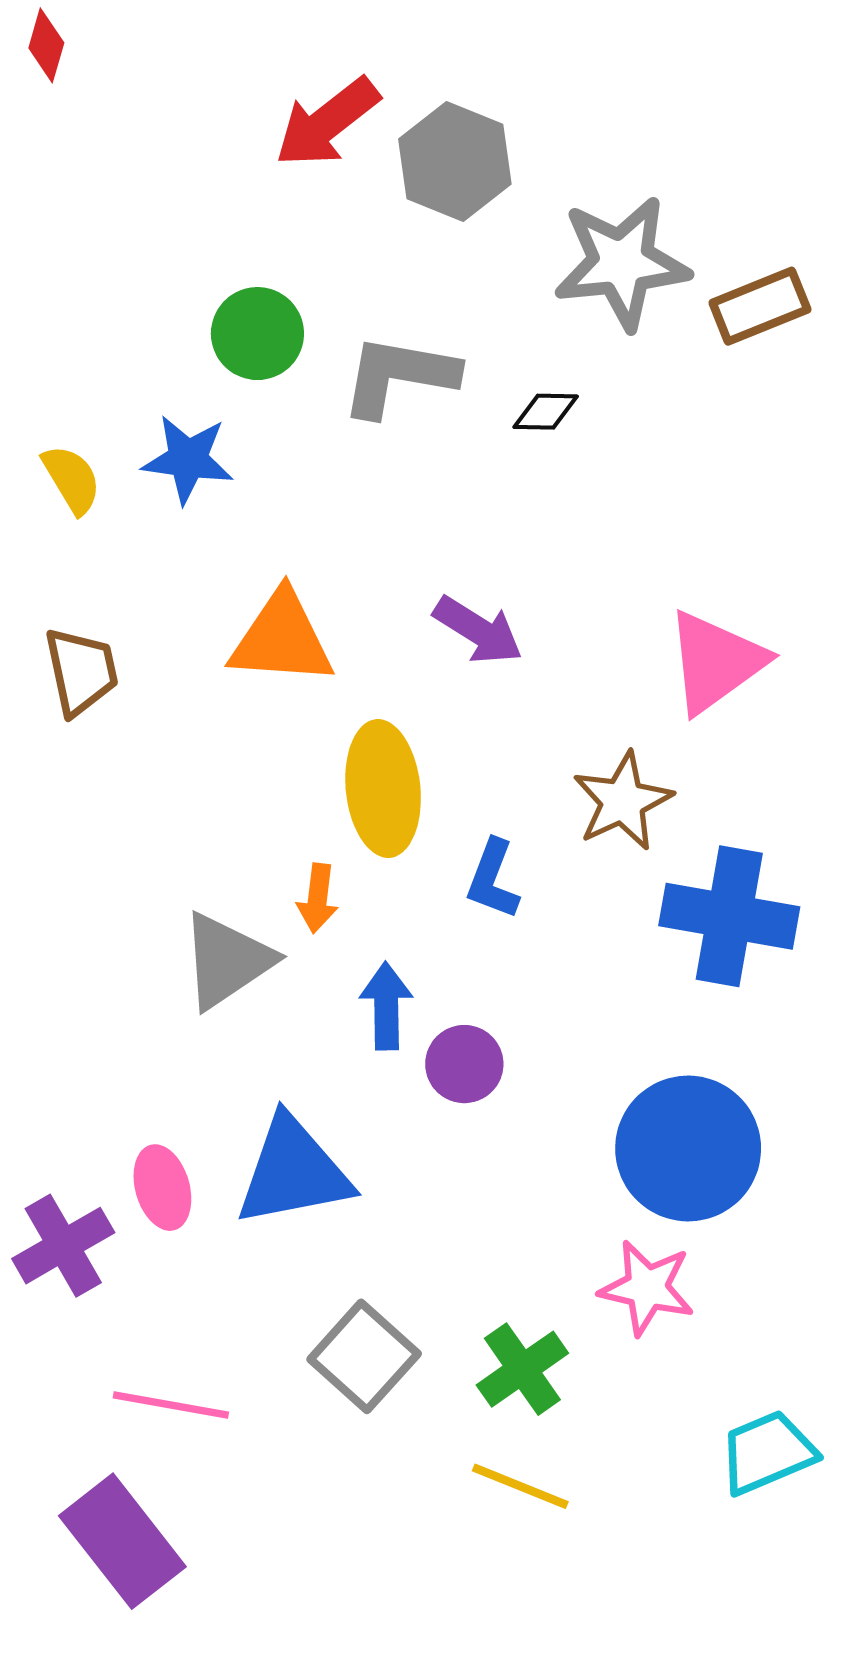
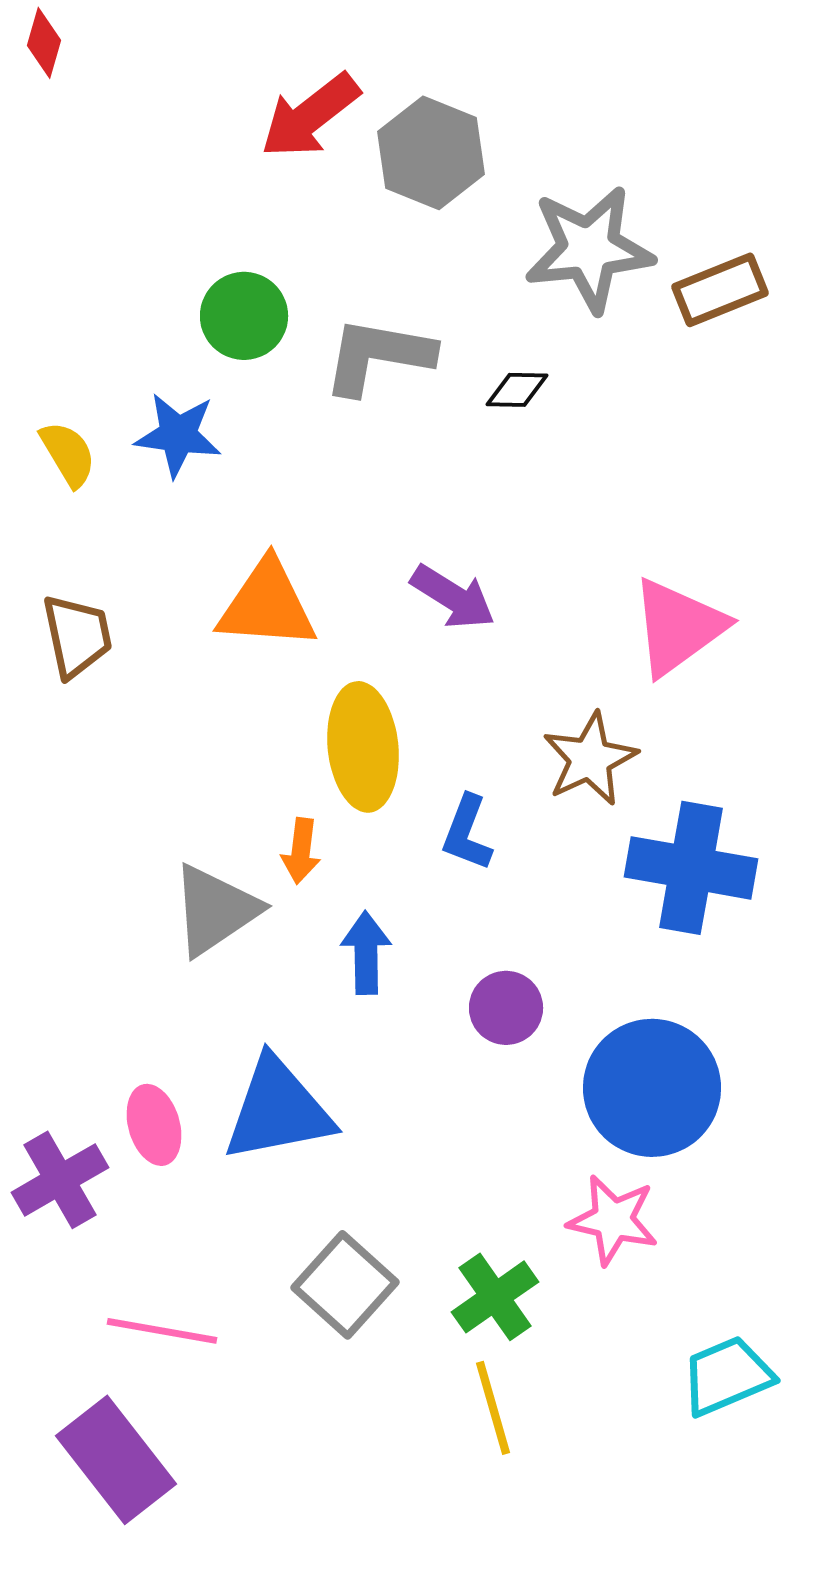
purple circle: (464, 1064) -> (506, 1008), moved
yellow line: (520, 1486) -> (493, 1408), turned 52

